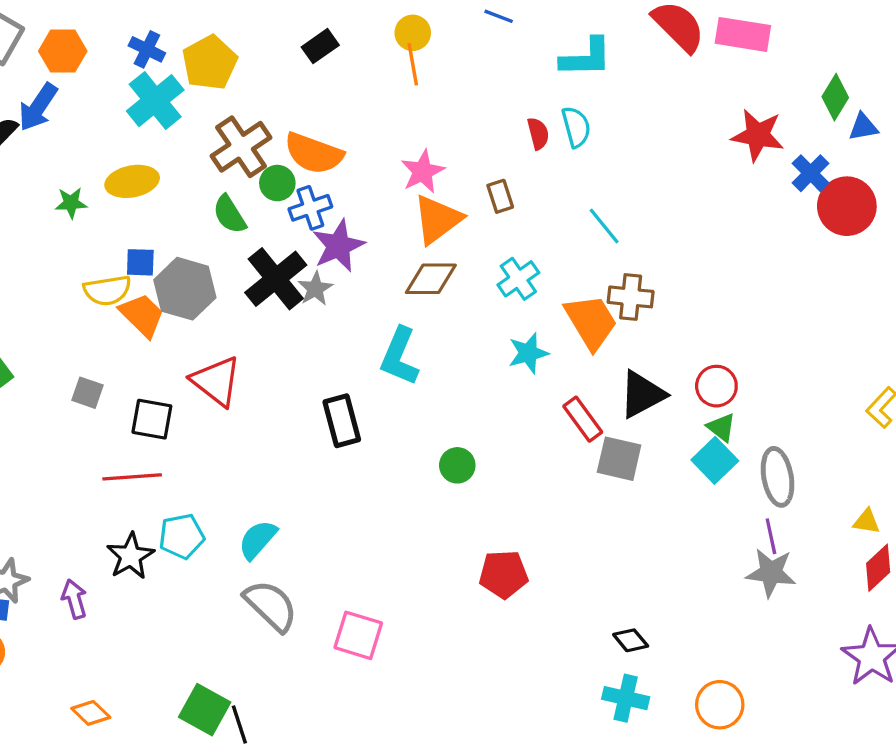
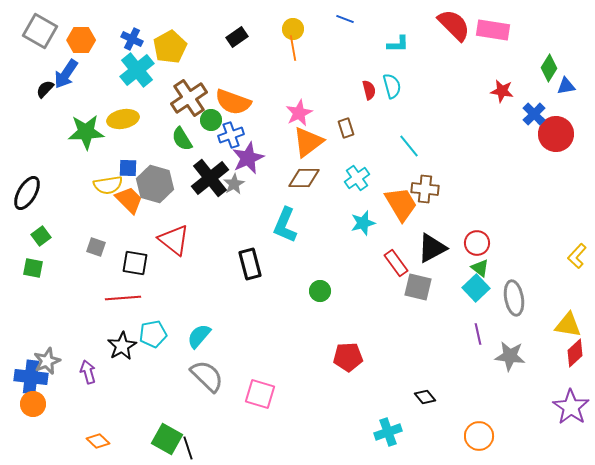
cyan L-shape: (586, 58) -> (398, 44), size x0.7
red star: (758, 135) -> (502, 91), size x0.7
green star: (71, 203) -> (86, 132), size x1.8
yellow triangle: (867, 521) -> (568, 325), size x1.6
purple line: (771, 536) -> (478, 334), moved
cyan cross: (626, 698) -> (388, 432), moved, turned -32

